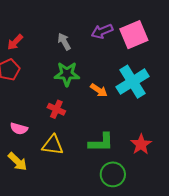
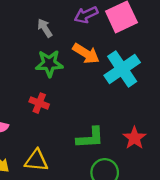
orange arrow: (99, 90) -> (86, 54), moved, size x1.4
yellow triangle: (53, 145) -> (36, 160), moved

